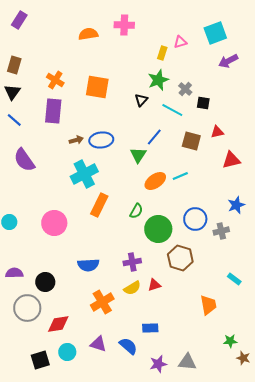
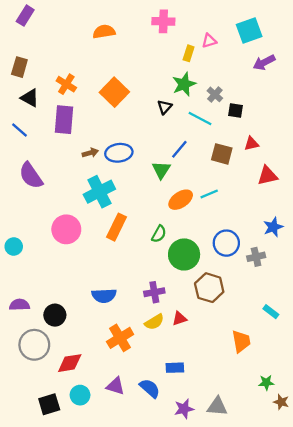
pink cross: (124, 25) -> (163, 21), moved
orange square: (97, 87) -> (114, 92), turned 35
black triangle: (12, 92) -> (30, 98), moved, turned -36
pink circle: (54, 223) -> (66, 229), moved

